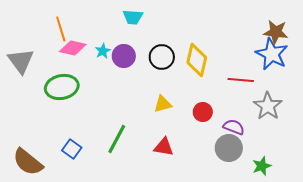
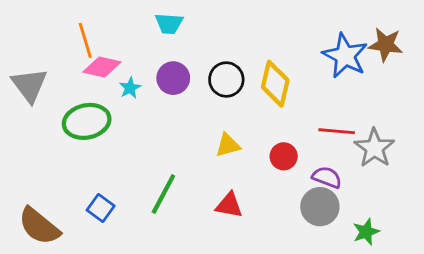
cyan trapezoid: (133, 17) -> (169, 24), moved
cyan star: (103, 51) -> (130, 88), moved
blue star: (272, 54) -> (345, 56), moved
red line: (241, 80) -> (337, 131), moved

